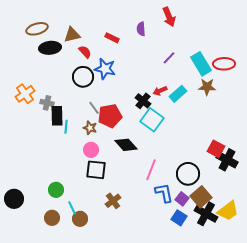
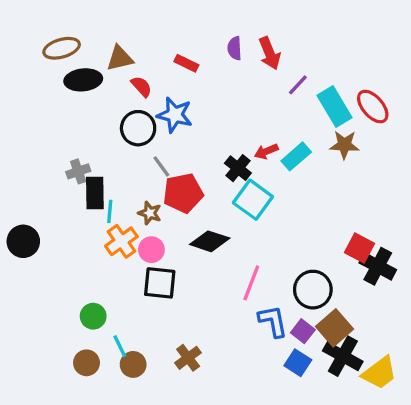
red arrow: (169, 17) -> (270, 53), moved
purple line: (169, 58) -> (298, 85), moved
red ellipse: (224, 64) -> (373, 107), turned 50
orange cross: (25, 94) -> (121, 241), moved
gray cross: (47, 103) -> (78, 171), turned -32
gray line: (94, 108) -> (161, 166), moved
black diamond: (126, 145) -> (210, 241), turned -30
black circle: (14, 199) -> (23, 241), moved
brown cross: (113, 201) -> (188, 358), moved
yellow trapezoid: (228, 211) -> (379, 373), moved

